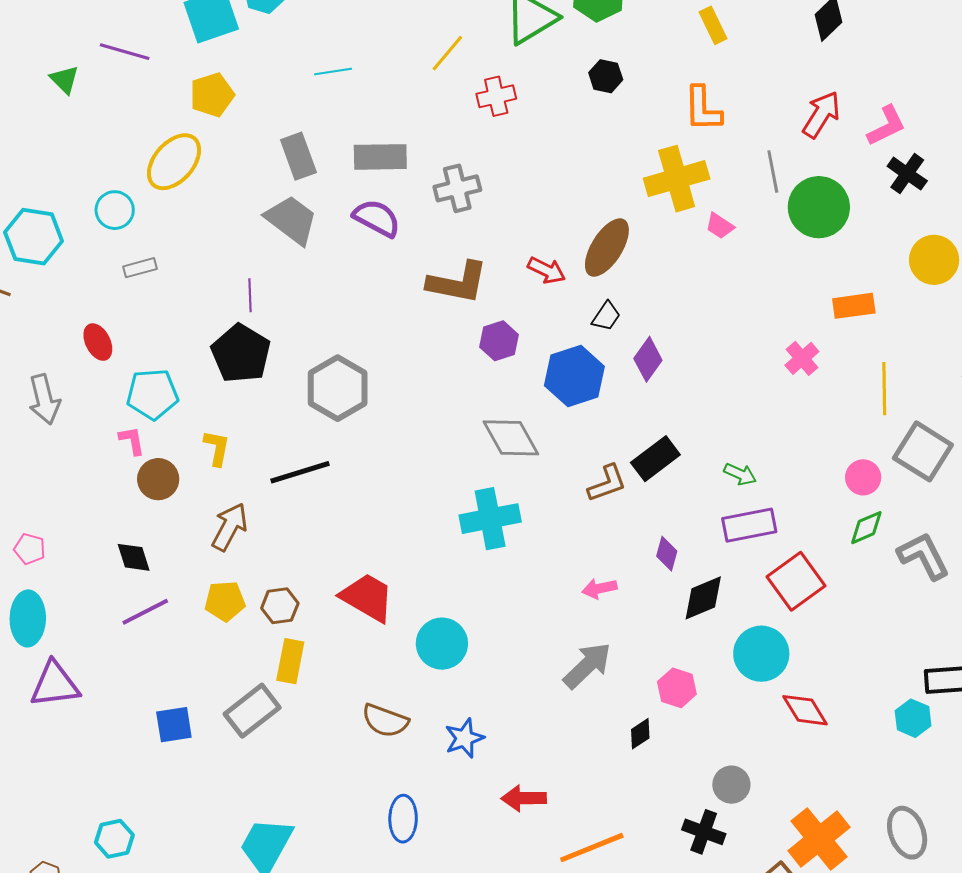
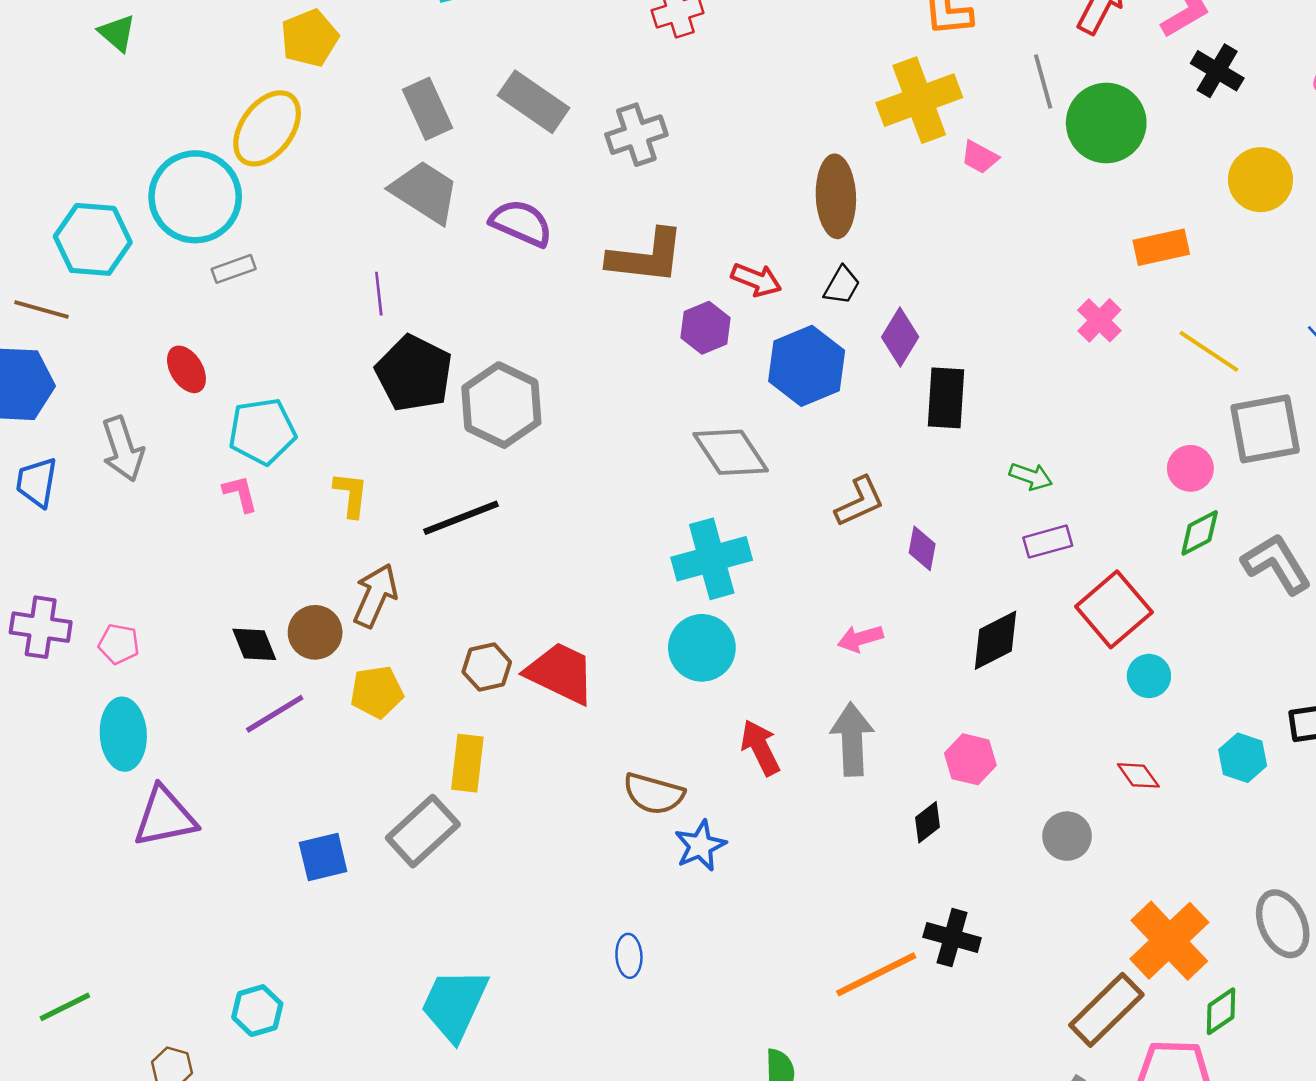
gray rectangle: (380, 157) -> (534, 102), turned 40
cyan circle: (115, 210) -> (195, 197), size x1.8
purple semicircle: (377, 218) -> (521, 223), moved
brown ellipse: (607, 248) -> (836, 196), turned -30
red arrow: (547, 270) -> (756, 280), moved
black pentagon: (241, 354) -> (414, 373), moved
yellow line: (884, 389) -> (1209, 351), turned -51
gray square: (923, 451) -> (1265, 429), turned -38
black rectangle: (655, 459) -> (946, 398), moved, turned -45
brown circle: (158, 479) -> (315, 632), moved
purple rectangle: (749, 525) -> (1048, 542), size x0.7
purple diamond: (667, 554) -> (922, 548), moved
brown hexagon: (280, 606) -> (487, 667), moved
cyan circle: (442, 644) -> (702, 648), moved
cyan circle: (761, 654) -> (1149, 676), moved, size x0.6
gray arrow: (587, 666) -> (852, 739), turned -44
red diamond: (805, 710) -> (1138, 775), size x0.7
cyan hexagon: (913, 718) -> (1243, 758), moved
brown semicircle: (385, 721) -> (654, 794), moved
gray circle: (731, 785) -> (1067, 836), moved
red arrow: (524, 798) -> (760, 748), moved, turned 69
blue ellipse: (403, 819) -> (629, 956), size x0.7
black cross: (704, 832) -> (952, 938), moved

